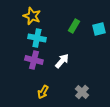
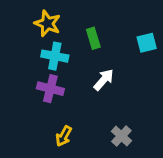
green rectangle: (74, 26) -> (93, 38), moved, turned -48
white arrow: (62, 61) -> (104, 80), moved

